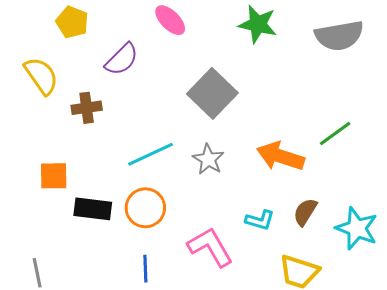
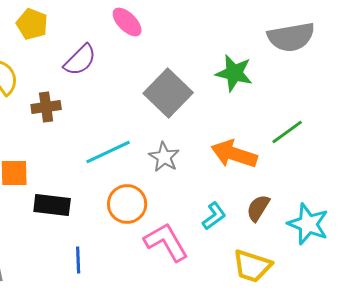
green star: (258, 24) -> (234, 73), moved
orange circle: (145, 208) -> (127, 204), moved
cyan L-shape: (260, 220) -> (214, 216), turned -52
blue line: (145, 269) -> (78, 260), moved

